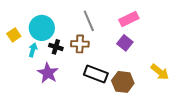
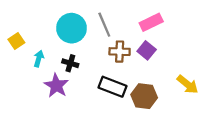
cyan circle: (42, 28) -> (71, 28), moved
brown cross: (80, 44) -> (120, 52), moved
black cross: (56, 47) -> (70, 63), moved

